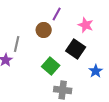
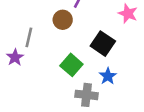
pink star: (86, 25) -> (128, 13), moved
blue star: (96, 71) -> (108, 76), moved

